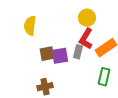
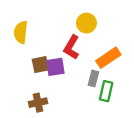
red L-shape: (86, 39) -> (71, 47), moved
gray rectangle: (78, 52) -> (93, 78), moved

